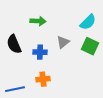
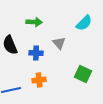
gray triangle: (63, 42) -> (59, 43), turned -32
green square: (90, 46) -> (83, 74), moved

